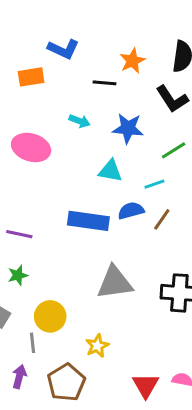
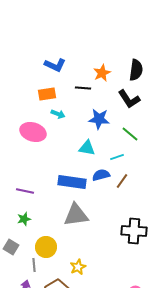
orange rectangle: (31, 77) -> (47, 94), moved
cyan arrow: (80, 121) -> (58, 114), moved
green line: (174, 150) -> (130, 134), turned 72
gray triangle: (115, 283) -> (76, 215), moved

